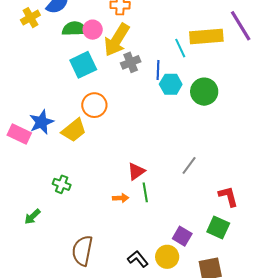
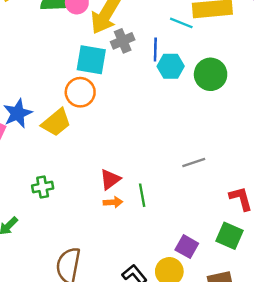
cyan line: (180, 48) -> (181, 23), turned -42
cyan square: (83, 65) -> (91, 60), moved, turned 36
gray line: (189, 165) -> (194, 162), turned 36
red triangle: (136, 171) -> (110, 179), moved
green cross: (62, 184) -> (43, 187), turned -30

